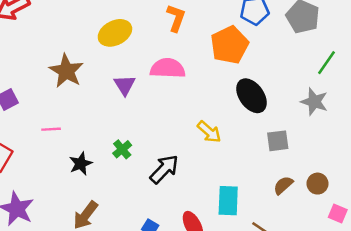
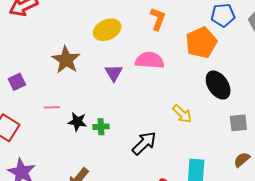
green cross: (122, 149) -> (101, 127), moved, turned 35
black star: (81, 164) -> (77, 122), moved, turned 30

